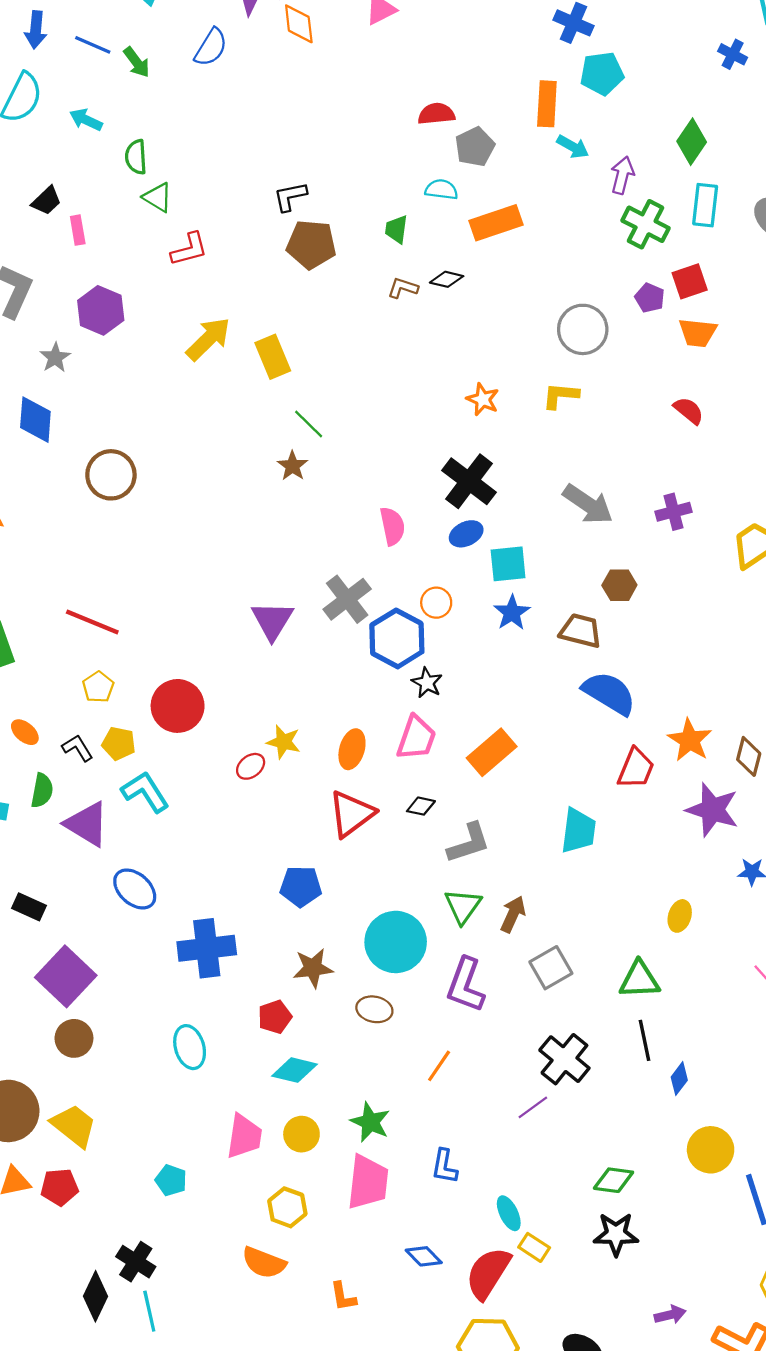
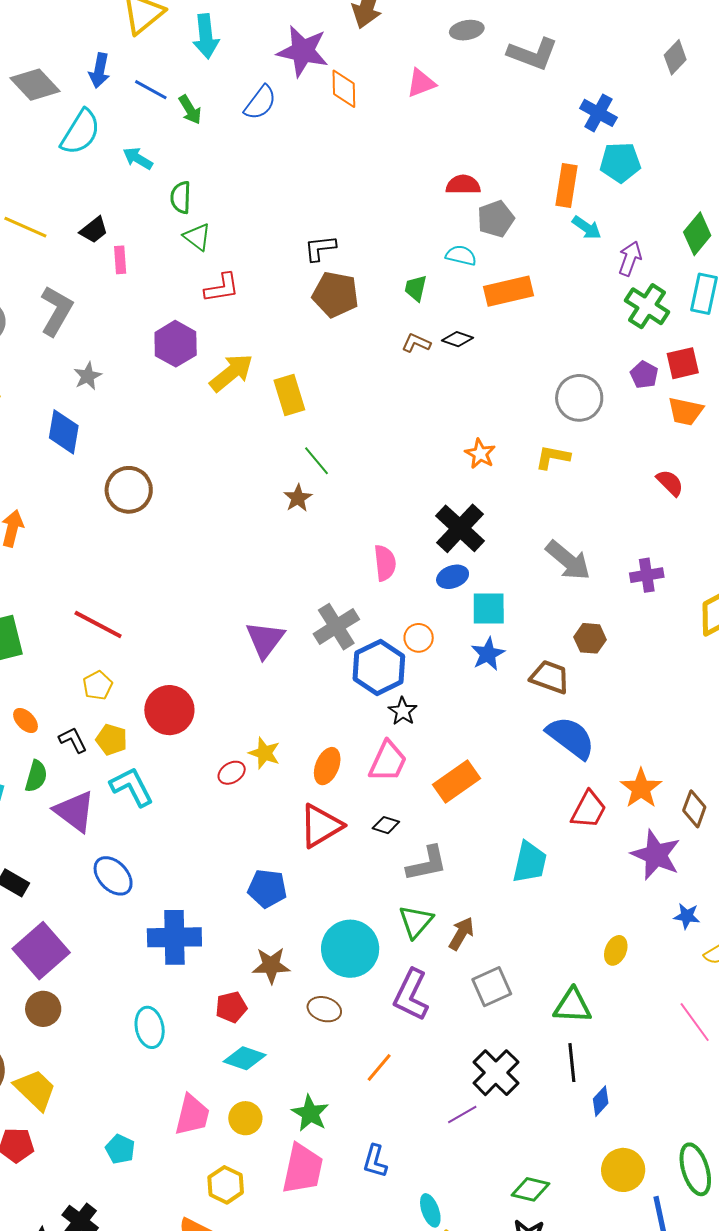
purple hexagon: (101, 310) -> (176, 344), moved

